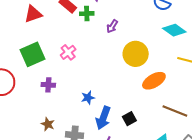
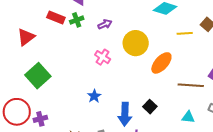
purple arrow: (112, 26) -> (105, 24), turned -128
pink cross: (68, 52) -> (103, 57), moved
purple cross: (48, 85) -> (40, 119), moved
blue star: (88, 98) -> (94, 96), moved

